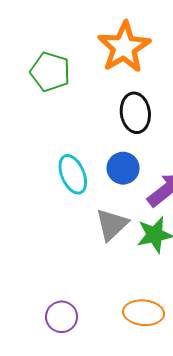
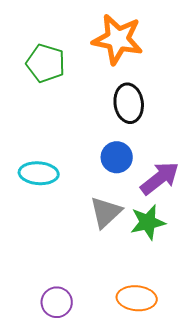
orange star: (124, 47) -> (118, 39), turned -30
cyan ellipse: (73, 174) -> (39, 173), moved, turned -63

